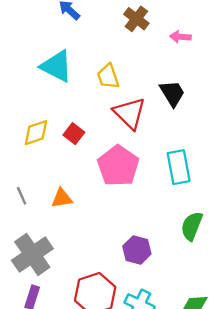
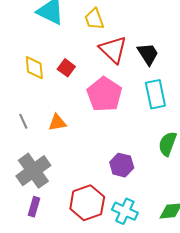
black trapezoid: (172, 93) -> (148, 54), moved
yellow diamond: (36, 133) -> (34, 68), turned -75

